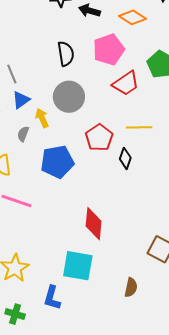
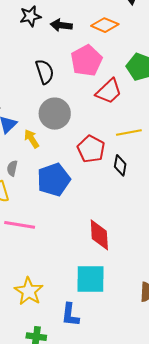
gray semicircle: (23, 134) -> (12, 168), moved

